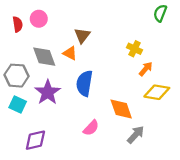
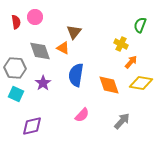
green semicircle: (160, 13) -> (140, 25), moved
purple star: (48, 92) -> (43, 83), size x0.7
orange diamond: (121, 109) -> (109, 85), moved

